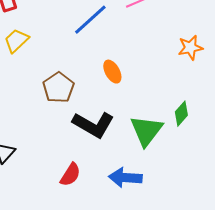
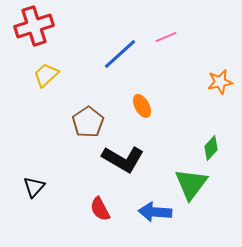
green triangle: (146, 131) -> (191, 184), moved
red semicircle: (70, 175) -> (100, 209), turned 120

